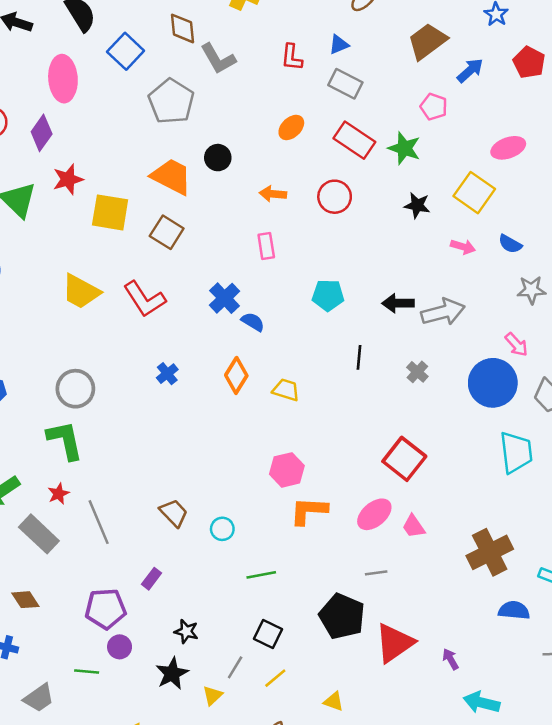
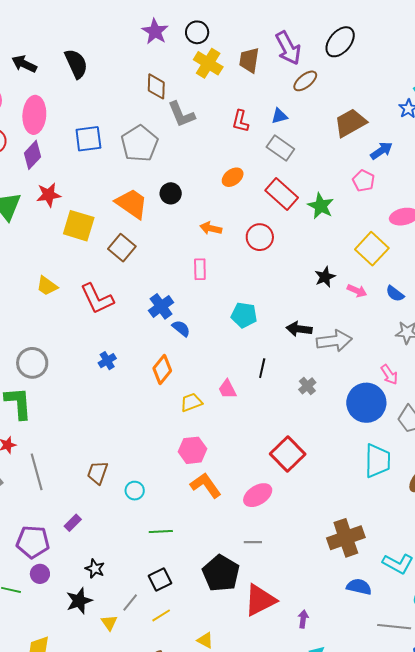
blue square: (126, 51) -> (88, 139), moved, turned 32
pink ellipse: (63, 79) -> (34, 115), moved
pink pentagon: (434, 107) -> (364, 181), moved
black star: (417, 205) -> (325, 277), moved, turned 30
yellow trapezoid: (81, 292) -> (47, 286), size x0.7
yellow trapezoid: (286, 390) -> (191, 402), moved, turned -45
orange L-shape: (309, 511) -> (206, 485), turned 44
brown trapezoid: (174, 513) -> (98, 473), turned -125
pink trapezoid: (414, 526) -> (227, 389), moved
black square: (268, 634) -> (160, 579), turned 30
purple arrow: (451, 659) -> (303, 619), turned 30
yellow triangle: (213, 695) -> (109, 623), turned -30

